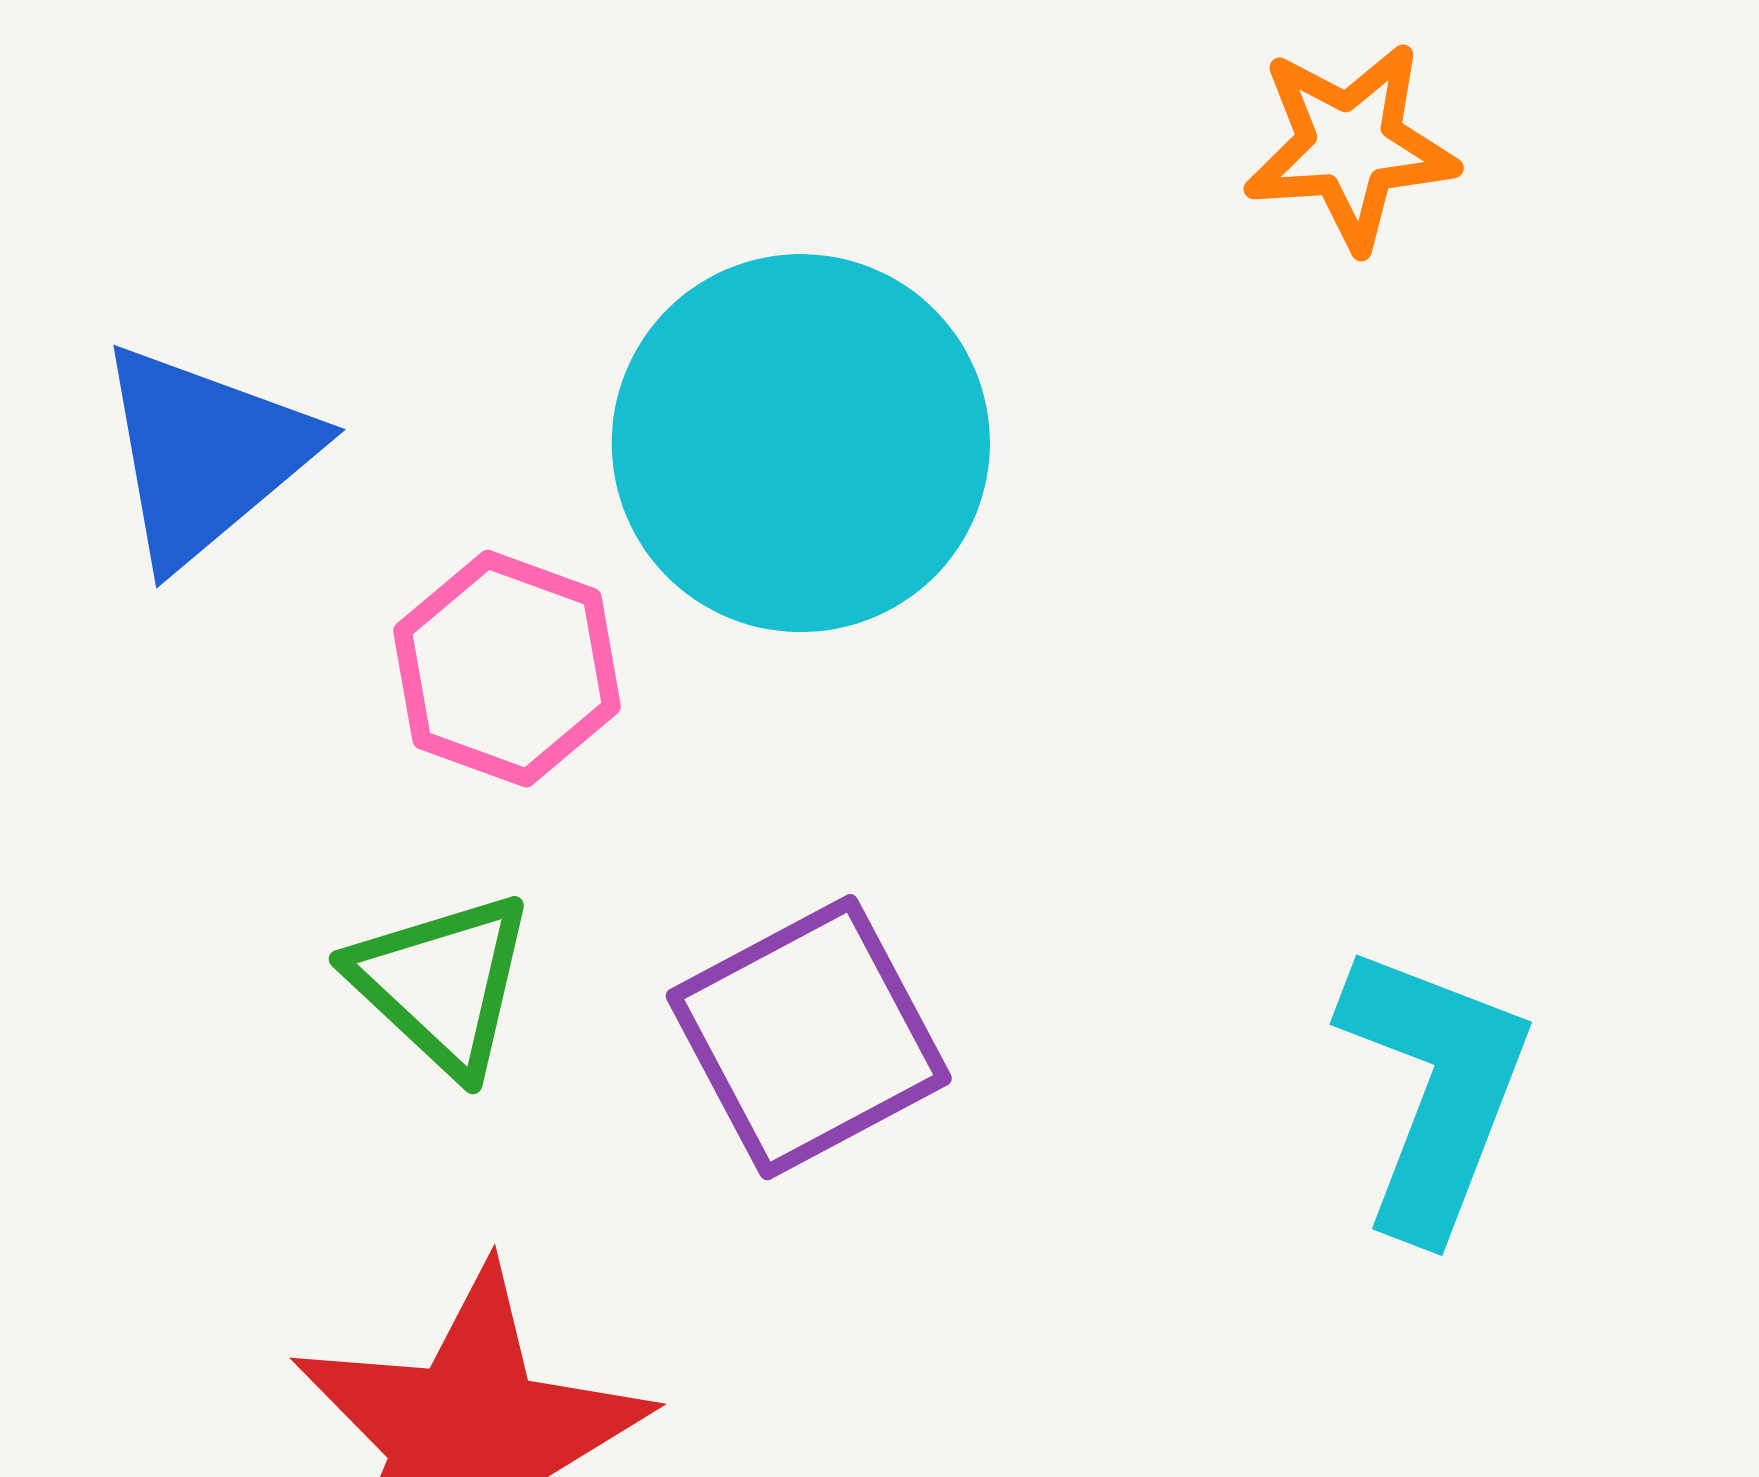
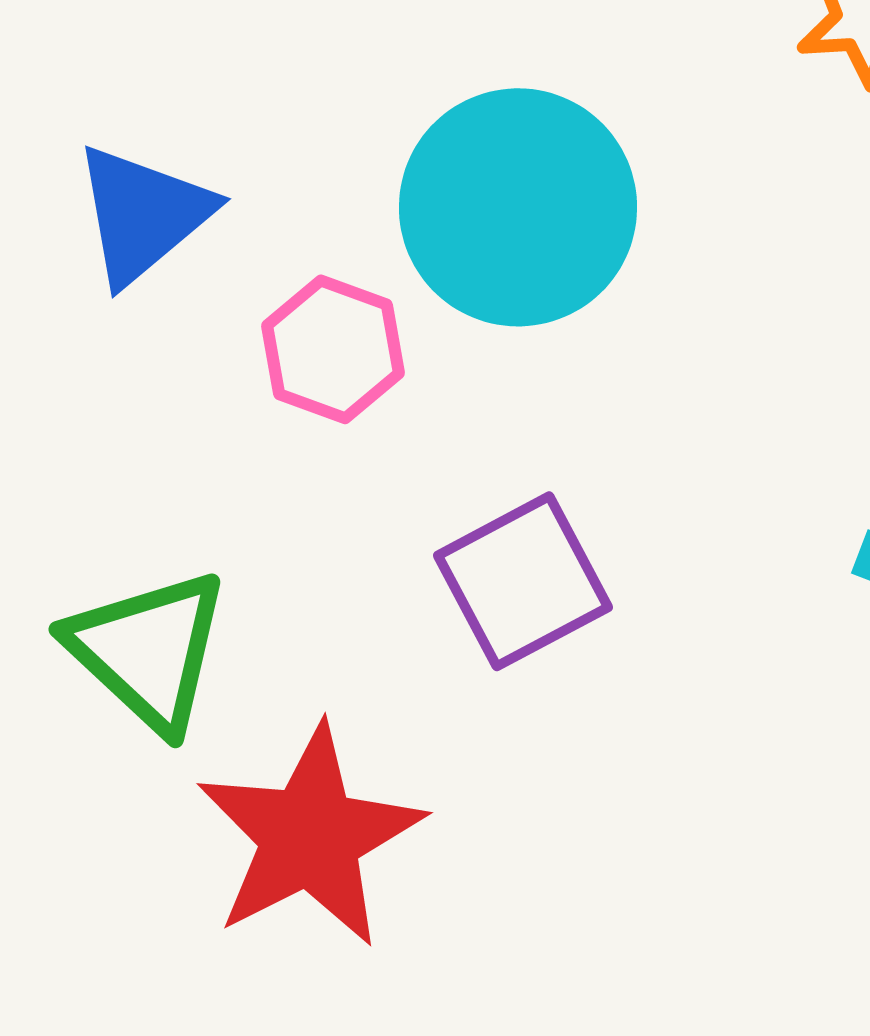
green triangle: (442, 983) -> (148, 650), moved, size x1.4

